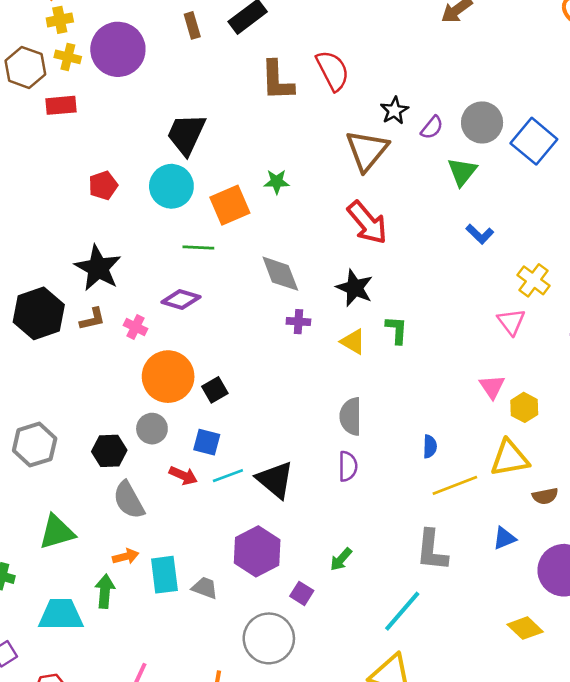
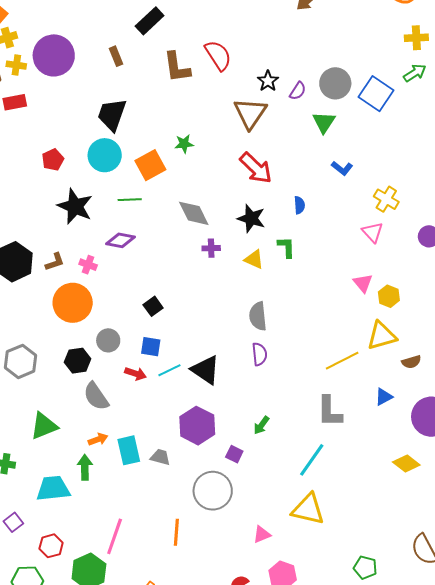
brown rectangle: (192, 25) -> (116, 56), moved
black star: (98, 268) -> (75, 206), moved
orange circle: (168, 377) -> (73, 303), moved
blue semicircle: (430, 447) -> (299, 205), moved

